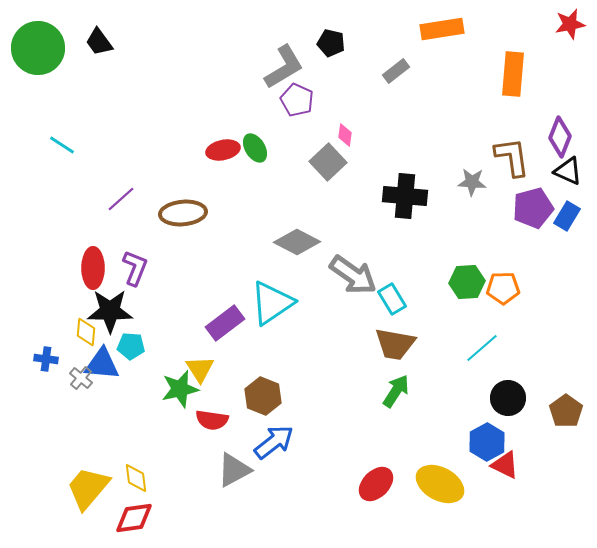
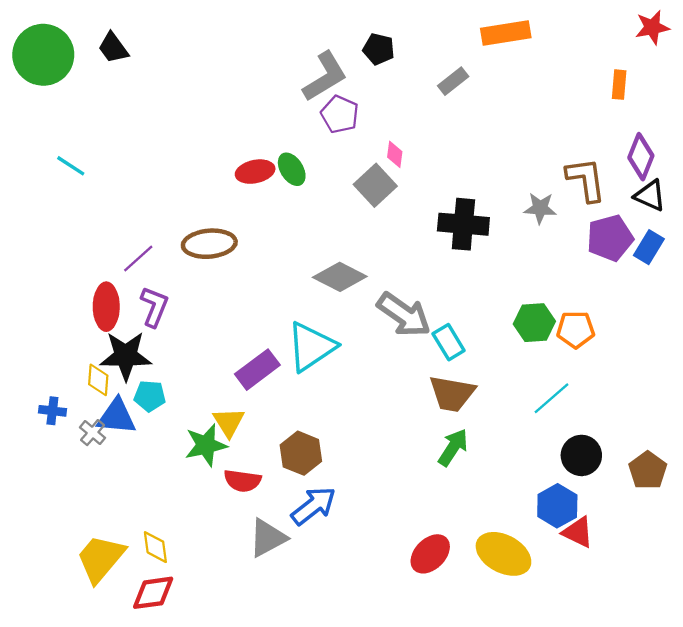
orange rectangle: (513, 74) -> (619, 85), moved, size x0.6
purple line: (121, 199) -> (138, 259), moved

